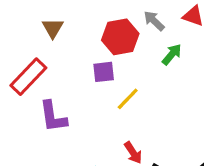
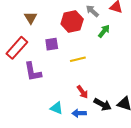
purple square: (104, 72) -> (52, 44), moved
yellow line: (128, 99) -> (78, 59), turned 35

